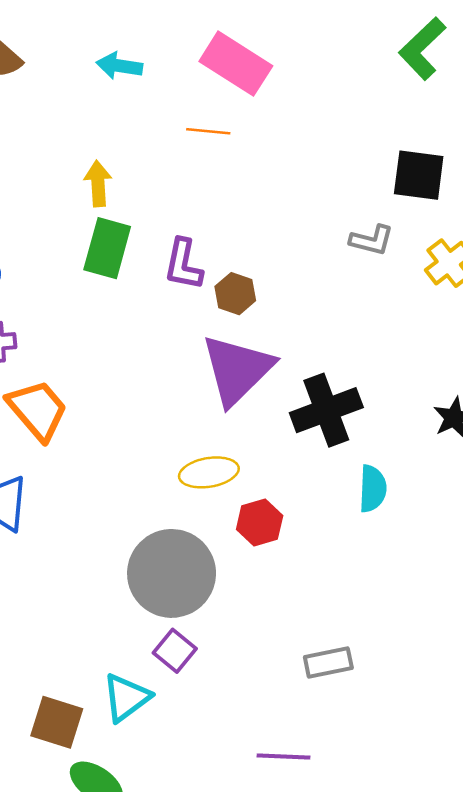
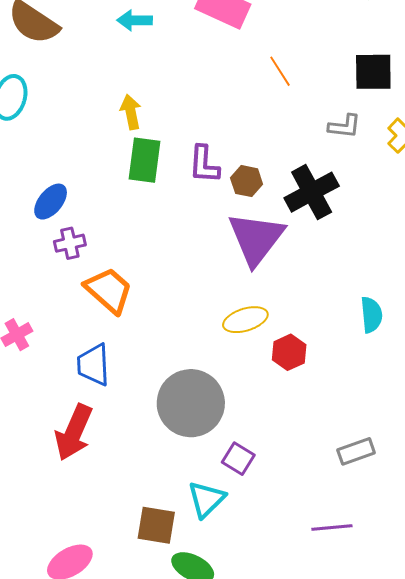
orange line: (208, 131) -> (280, 71), moved, turned 60
black cross: (326, 410) -> (312, 192), moved
gray circle: (172, 573) -> (191, 403), moved

